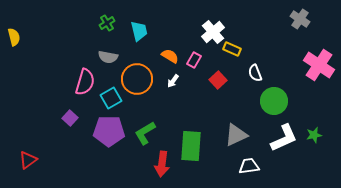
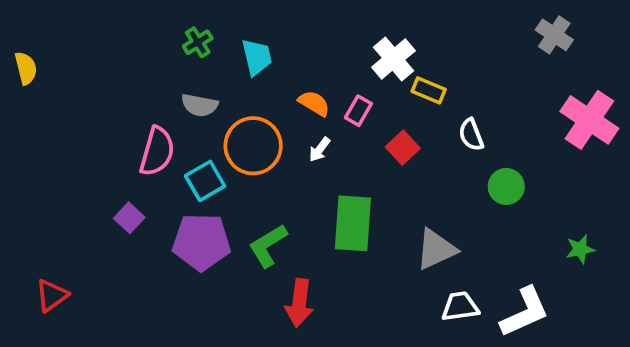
green circle: (274, 101) -> (506, 186), size x0.7
white L-shape: (284, 138) -> (525, 312), moved
green rectangle: (191, 146) -> (353, 223), moved

